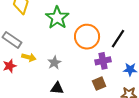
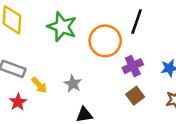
black line: (118, 39) -> (137, 22), moved
yellow arrow: (29, 57) -> (39, 85), turned 48

